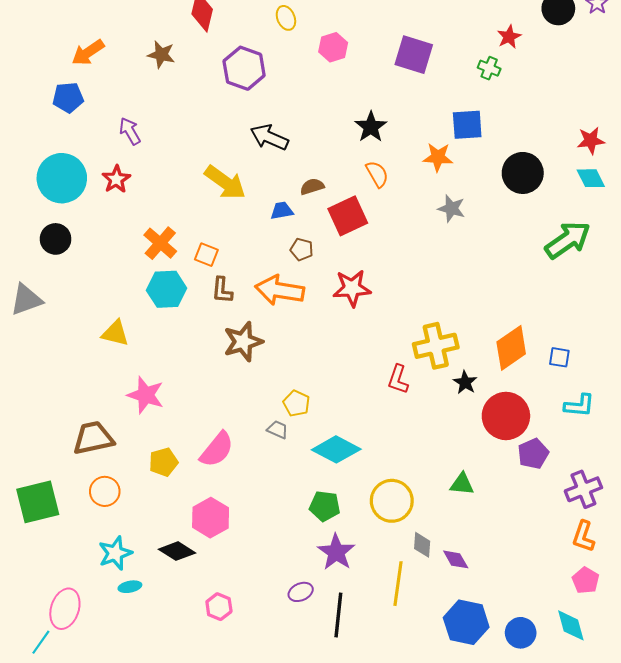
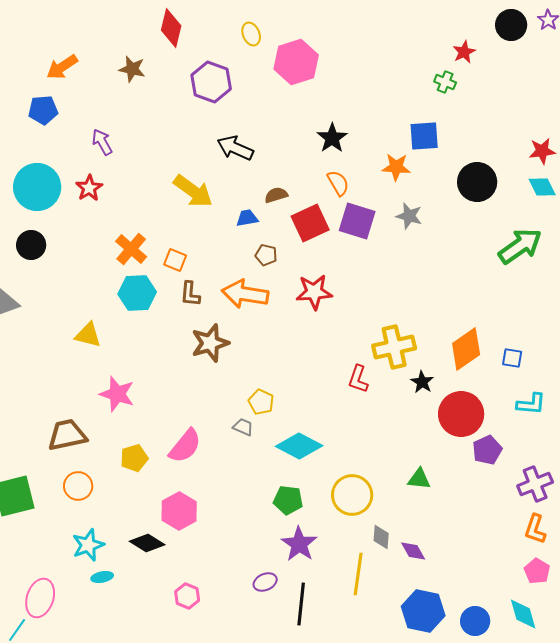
pink hexagon: (333, 47) -> (296, 62), size x1.6
purple square: (414, 55) -> (357, 221), moved

